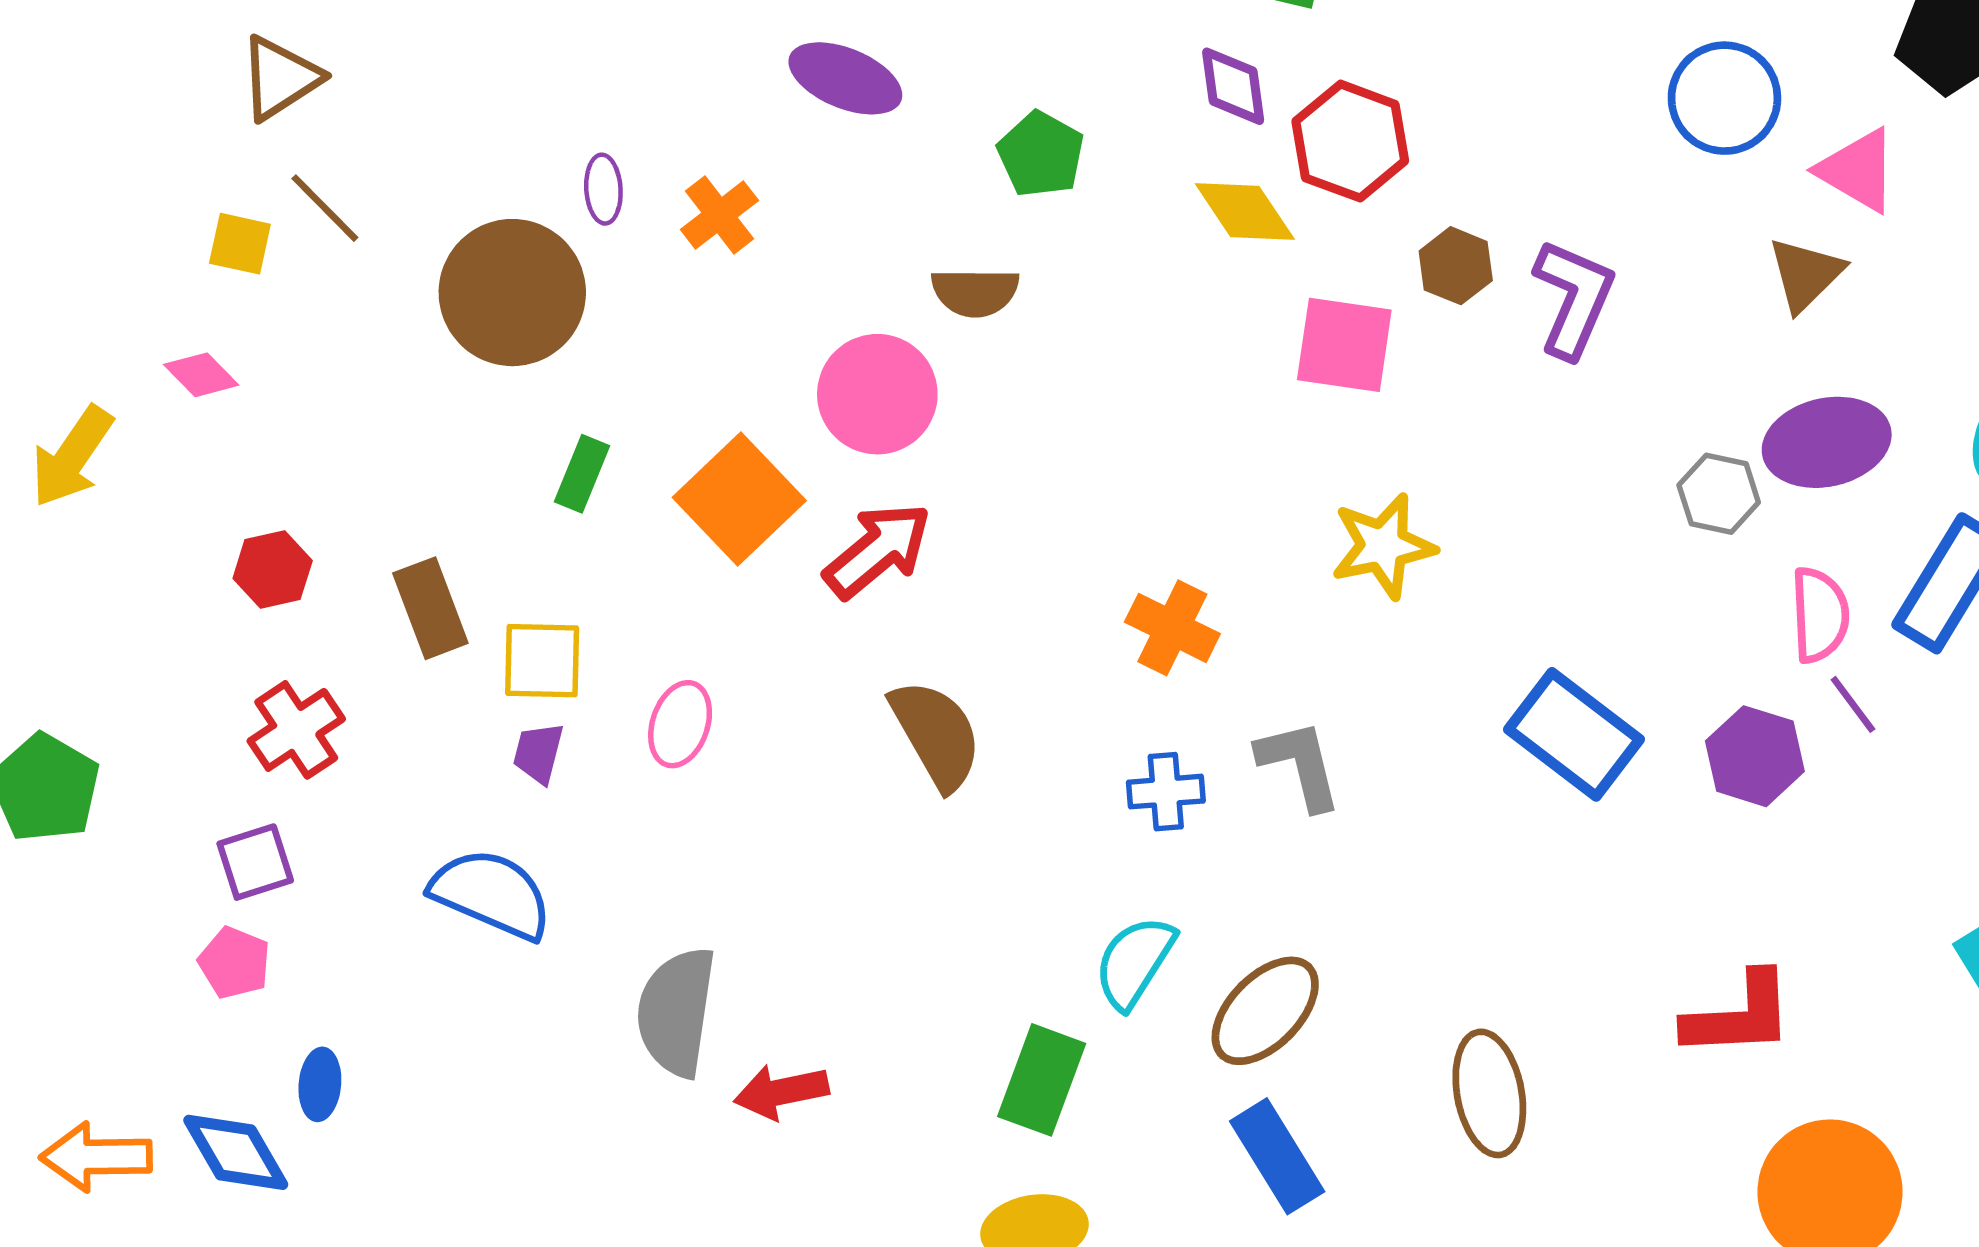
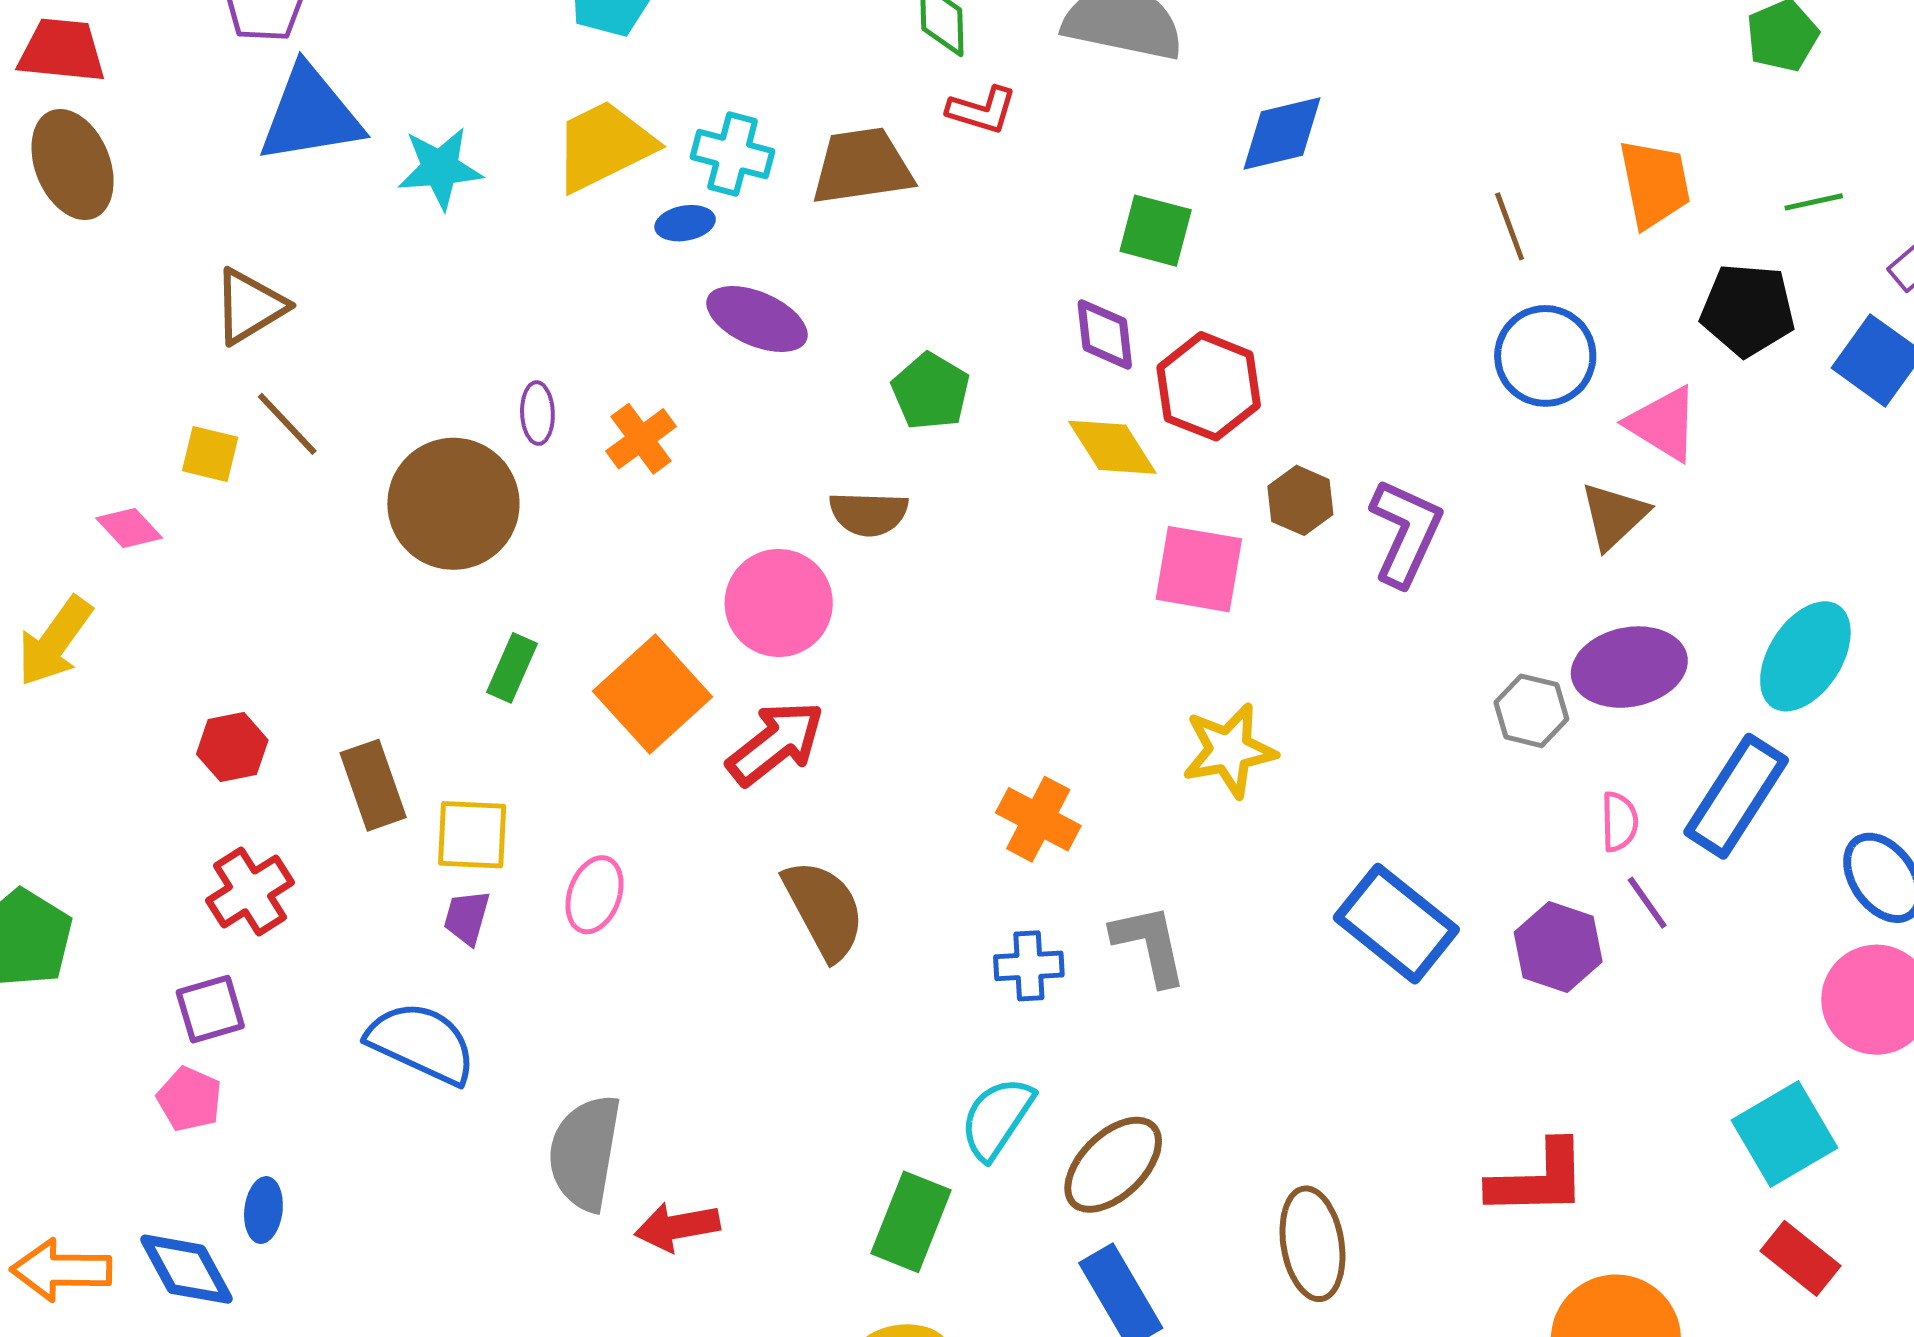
pink diamond: (201, 375) -> (129, 528), moved
pink semicircle: (1820, 615) -> (1619, 822), size x0.7

